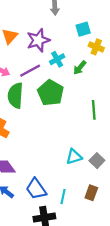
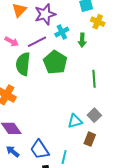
green arrow: (80, 68) -> (82, 40), turned -40
gray square: (97, 161) -> (94, 115), moved
brown rectangle: (91, 193) -> (90, 139), moved

